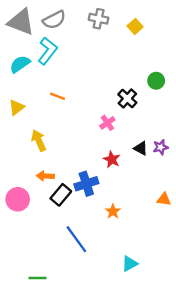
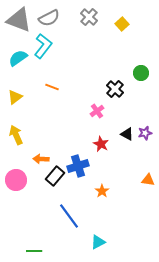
gray cross: (99, 19) -> (89, 17), turned 30
yellow arrow: (39, 141) -> (16, 135), moved
cyan triangle: (130, 264) -> (98, 242), moved

